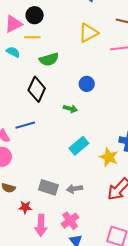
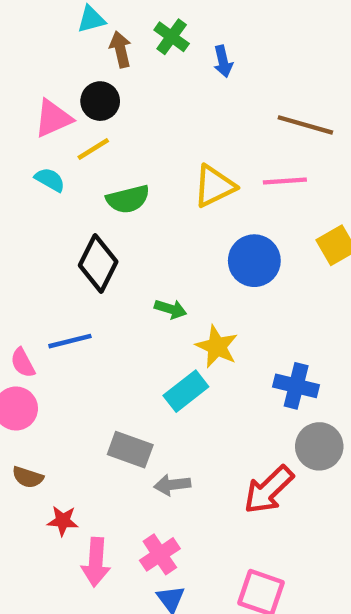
yellow triangle: (88, 33) -> (214, 186), moved
yellow line: (32, 37) -> (93, 149), turned -35
blue circle: (87, 84) -> (254, 261), moved, size x1.5
yellow star: (109, 157) -> (217, 347), moved
gray rectangle: (48, 187) -> (130, 450), moved

